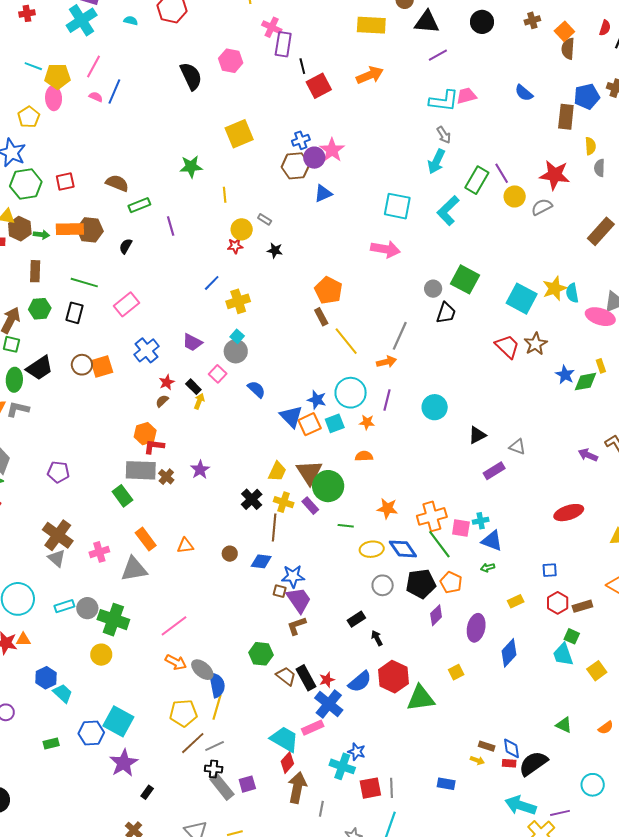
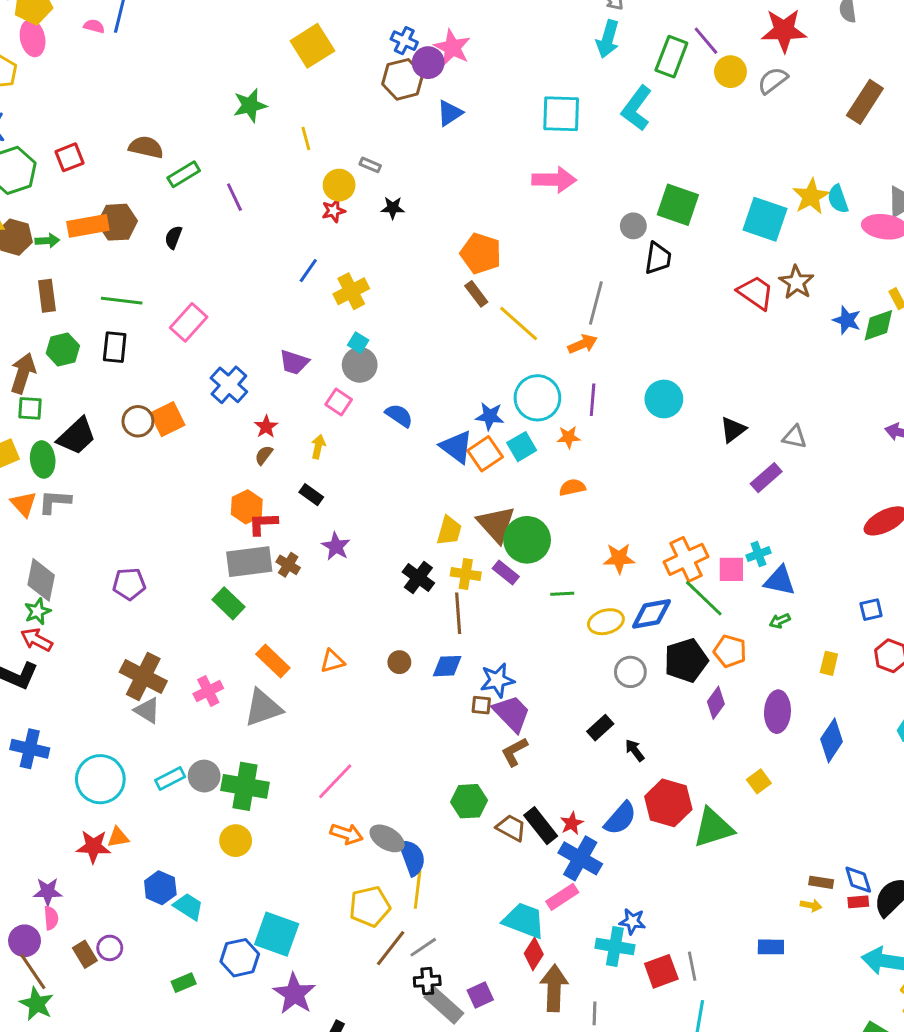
blue cross: (301, 140) -> (404, 41), turned -36
black rectangle: (193, 387) -> (311, 495), moved
blue diamond: (403, 549) -> (651, 614), turned -56
yellow rectangle: (516, 601) -> (829, 663), turned -42

